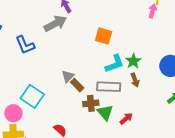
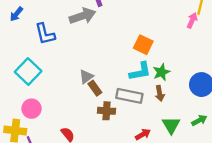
orange square: (104, 36) -> (143, 45), moved
cyan square: (32, 96) -> (28, 72), moved
green triangle: (105, 112) -> (171, 125), moved
pink circle: (13, 113) -> (32, 109), moved

